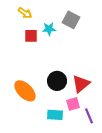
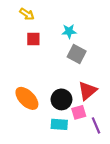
gray square: (71, 20) -> (77, 54), moved
cyan star: (49, 29) -> (69, 31), moved
black circle: (57, 81) -> (61, 99), moved

